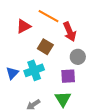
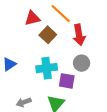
brown square: (45, 47) -> (48, 35), moved
cyan cross: (34, 70) -> (47, 68), moved

